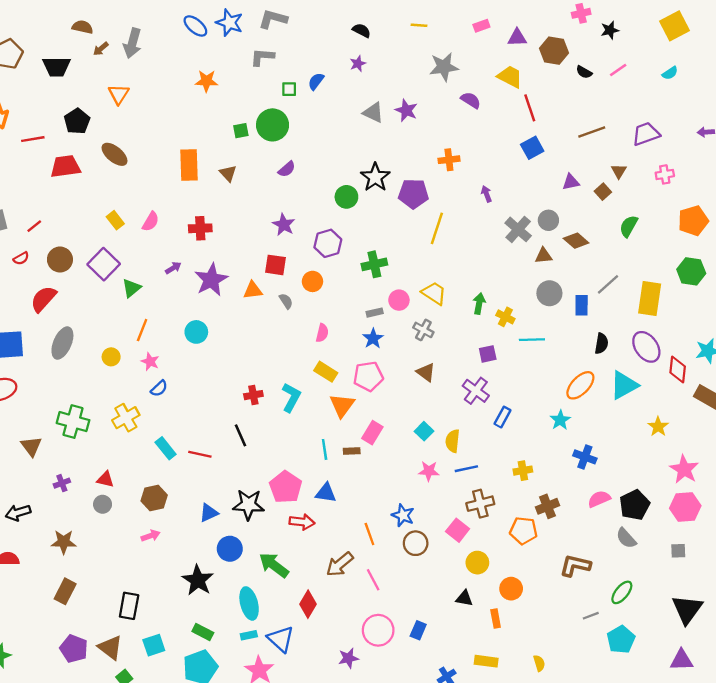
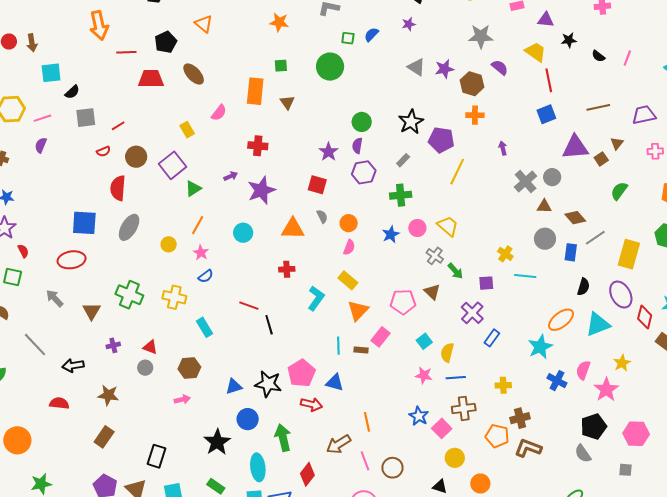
black star: (610, 30) -> (569, 40), moved
brown hexagon: (554, 51) -> (472, 84), moved
pink line: (618, 70) -> (627, 58), turned -42
orange triangle: (119, 94) -> (204, 24), turned -30
purple star: (406, 110) -> (444, 69), turned 30
green square: (241, 131) -> (281, 66), moved
purple semicircle: (287, 169) -> (357, 146), moved, turned 133
purple triangle: (571, 182) -> (575, 147), size x1.8
green circle: (346, 197) -> (362, 122), moved
pink semicircle: (151, 222) -> (219, 113), moved
brown diamond: (576, 241) -> (575, 218), moved
orange circle: (312, 281) -> (349, 223), moved
orange triangle: (253, 290) -> (293, 229), moved, size x1.4
red semicircle: (43, 299) -> (118, 188), turned -45
green arrow: (479, 304) -> (455, 271), moved, turned 120
gray rectangle: (375, 313) -> (403, 160), moved, turned -40
blue star: (373, 338) -> (391, 234), moved
pink pentagon: (368, 376) -> (403, 302), moved
red cross: (253, 395) -> (287, 269), moved
yellow cross: (126, 418) -> (174, 297), turned 35
cyan star: (560, 420) -> (540, 347), size x1.4
red line: (200, 454) -> (249, 306), moved
pink star: (684, 469) -> (606, 390), moved
pink semicircle: (599, 499) -> (583, 370), moved, turned -54
blue star: (403, 515) -> (419, 416), moved
brown circle: (416, 543) -> (392, 468), moved
green arrow: (274, 565) -> (283, 438), turned 32
brown L-shape: (575, 566) -> (528, 448), moved

